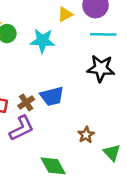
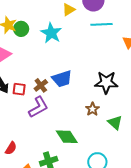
cyan star: (43, 41) -> (51, 33), turned 30
black star: (101, 68) -> (106, 82), moved

